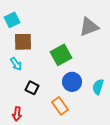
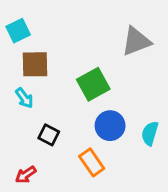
red arrow: (17, 114) -> (26, 175), turned 48

